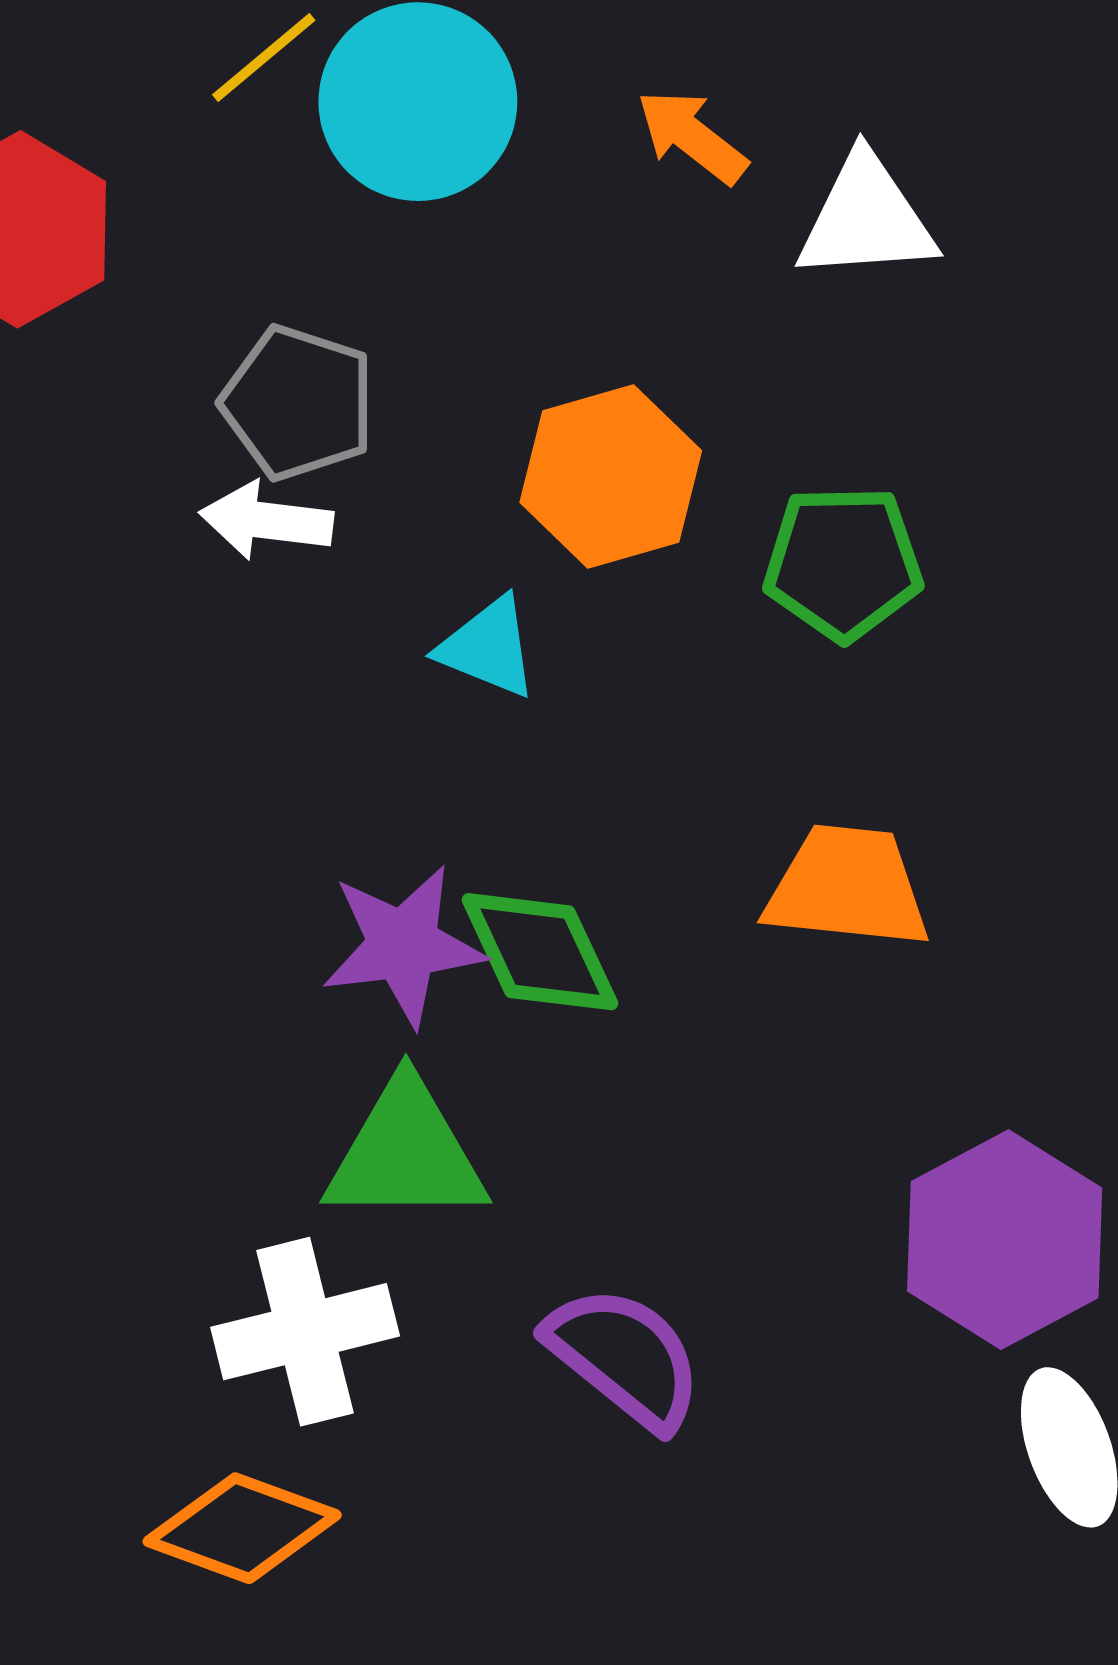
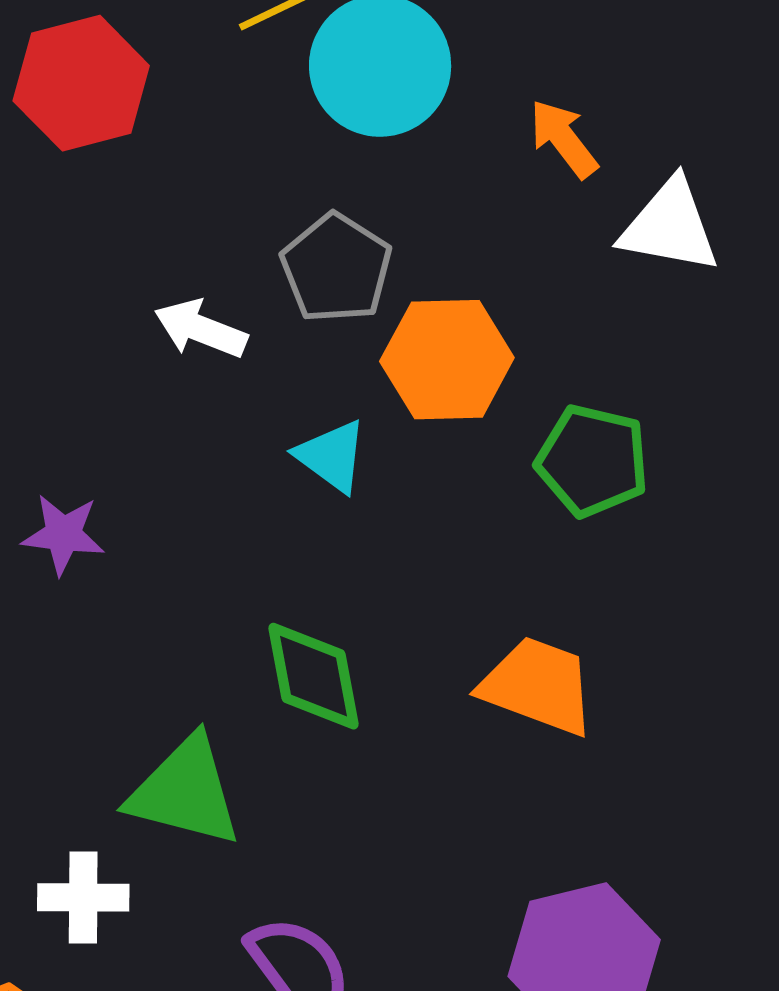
gray pentagon: (298, 403) -> (336, 268), moved
purple star: (403, 945) -> (63, 534), moved, size x0.7
white cross: (305, 1332) -> (83, 897), size x0.7

